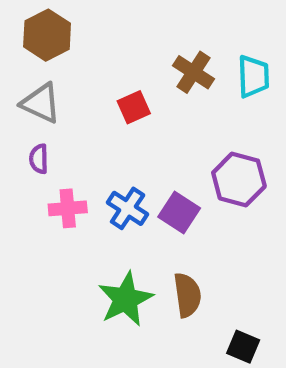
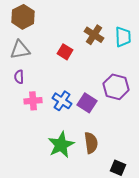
gray triangle: (41, 103) -> (20, 50), turned -35
red square: (134, 107) -> (65, 52), turned -35

